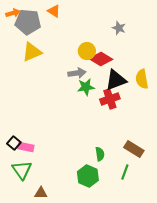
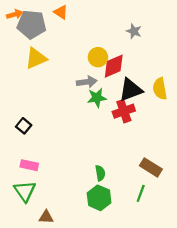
red diamond: (101, 59) -> (114, 66), turned -55
black square: (14, 143) -> (24, 126), moved
green semicircle: (100, 154) -> (100, 173), moved

